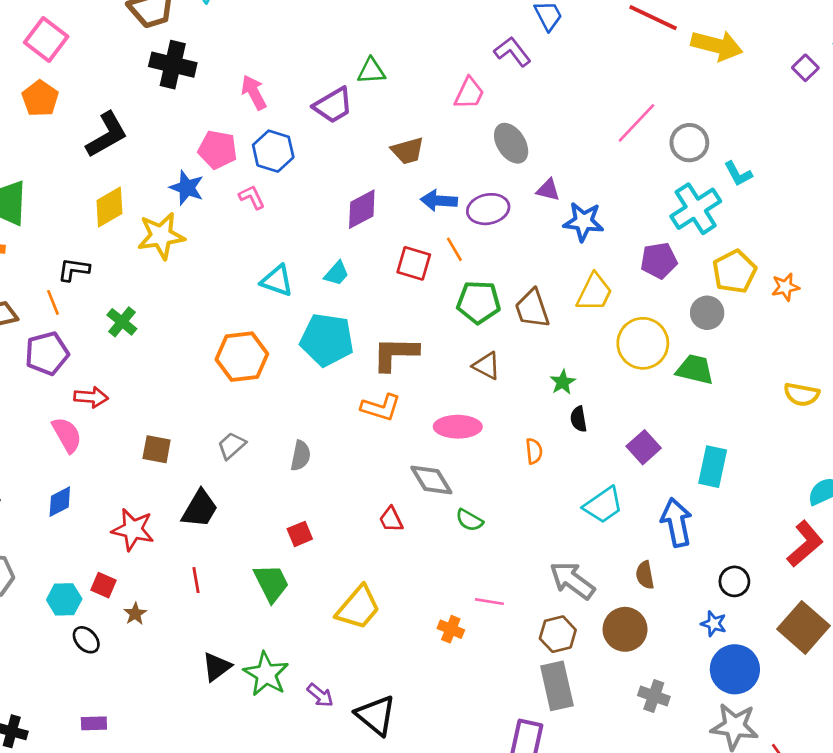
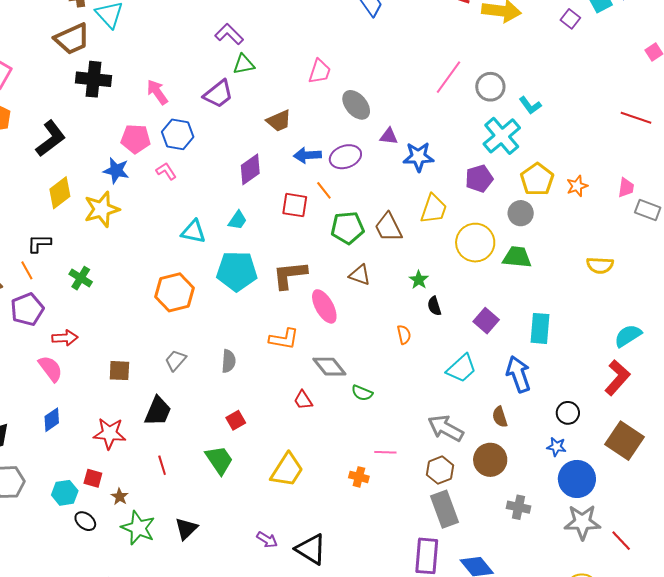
purple L-shape: (512, 52) -> (229, 34), moved
orange L-shape: (381, 407) -> (284, 339), moved
pink ellipse: (458, 427) -> (324, 306), moved, turned 68
green star: (266, 674) -> (138, 528), moved

